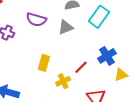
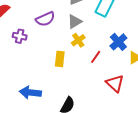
purple semicircle: (36, 20) -> (45, 19), turned -30
yellow cross: (63, 81) -> (78, 40), moved

